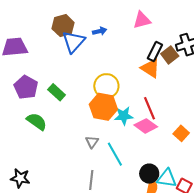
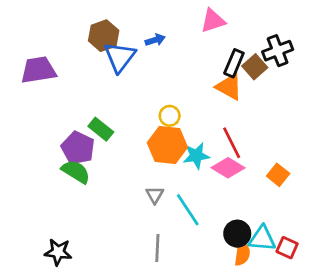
yellow circle: (106, 86) -> (170, 116), size x0.6
purple pentagon: (26, 87) -> (78, 148), moved

